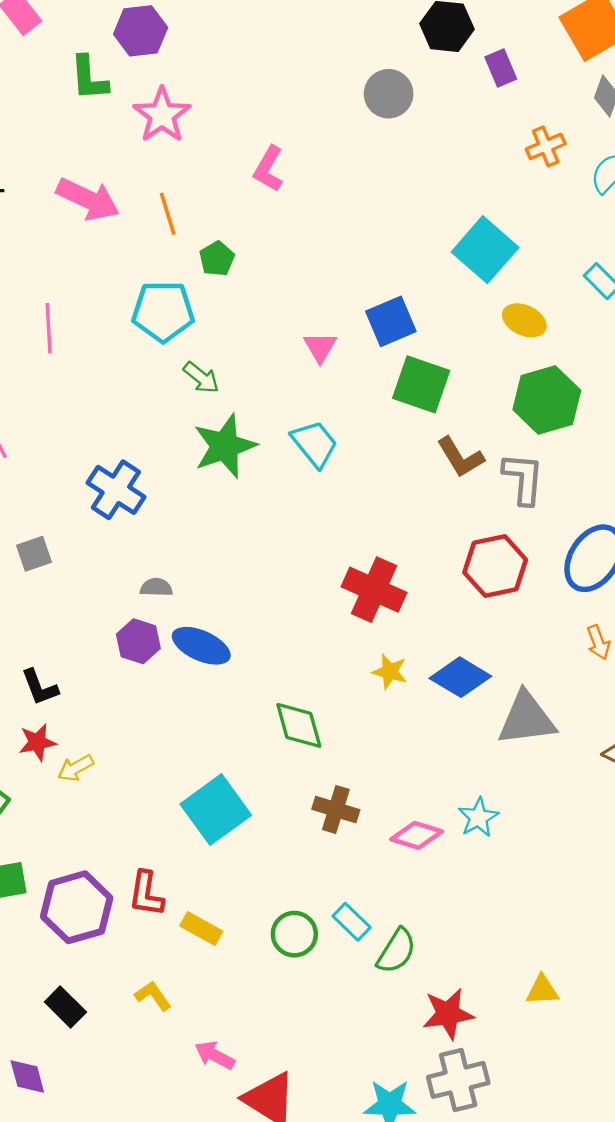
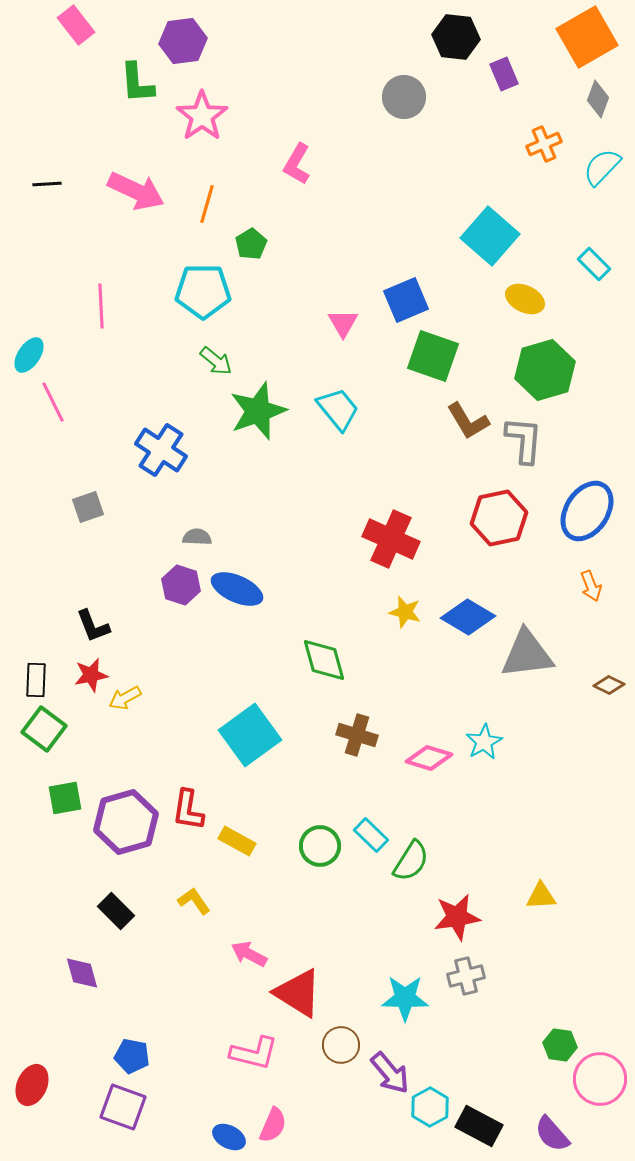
orange line: (168, 214) -> (207, 204), turned 33
green arrow: (201, 378) -> (216, 361), moved
gray cross: (458, 1080) -> (466, 976), size x0.7

